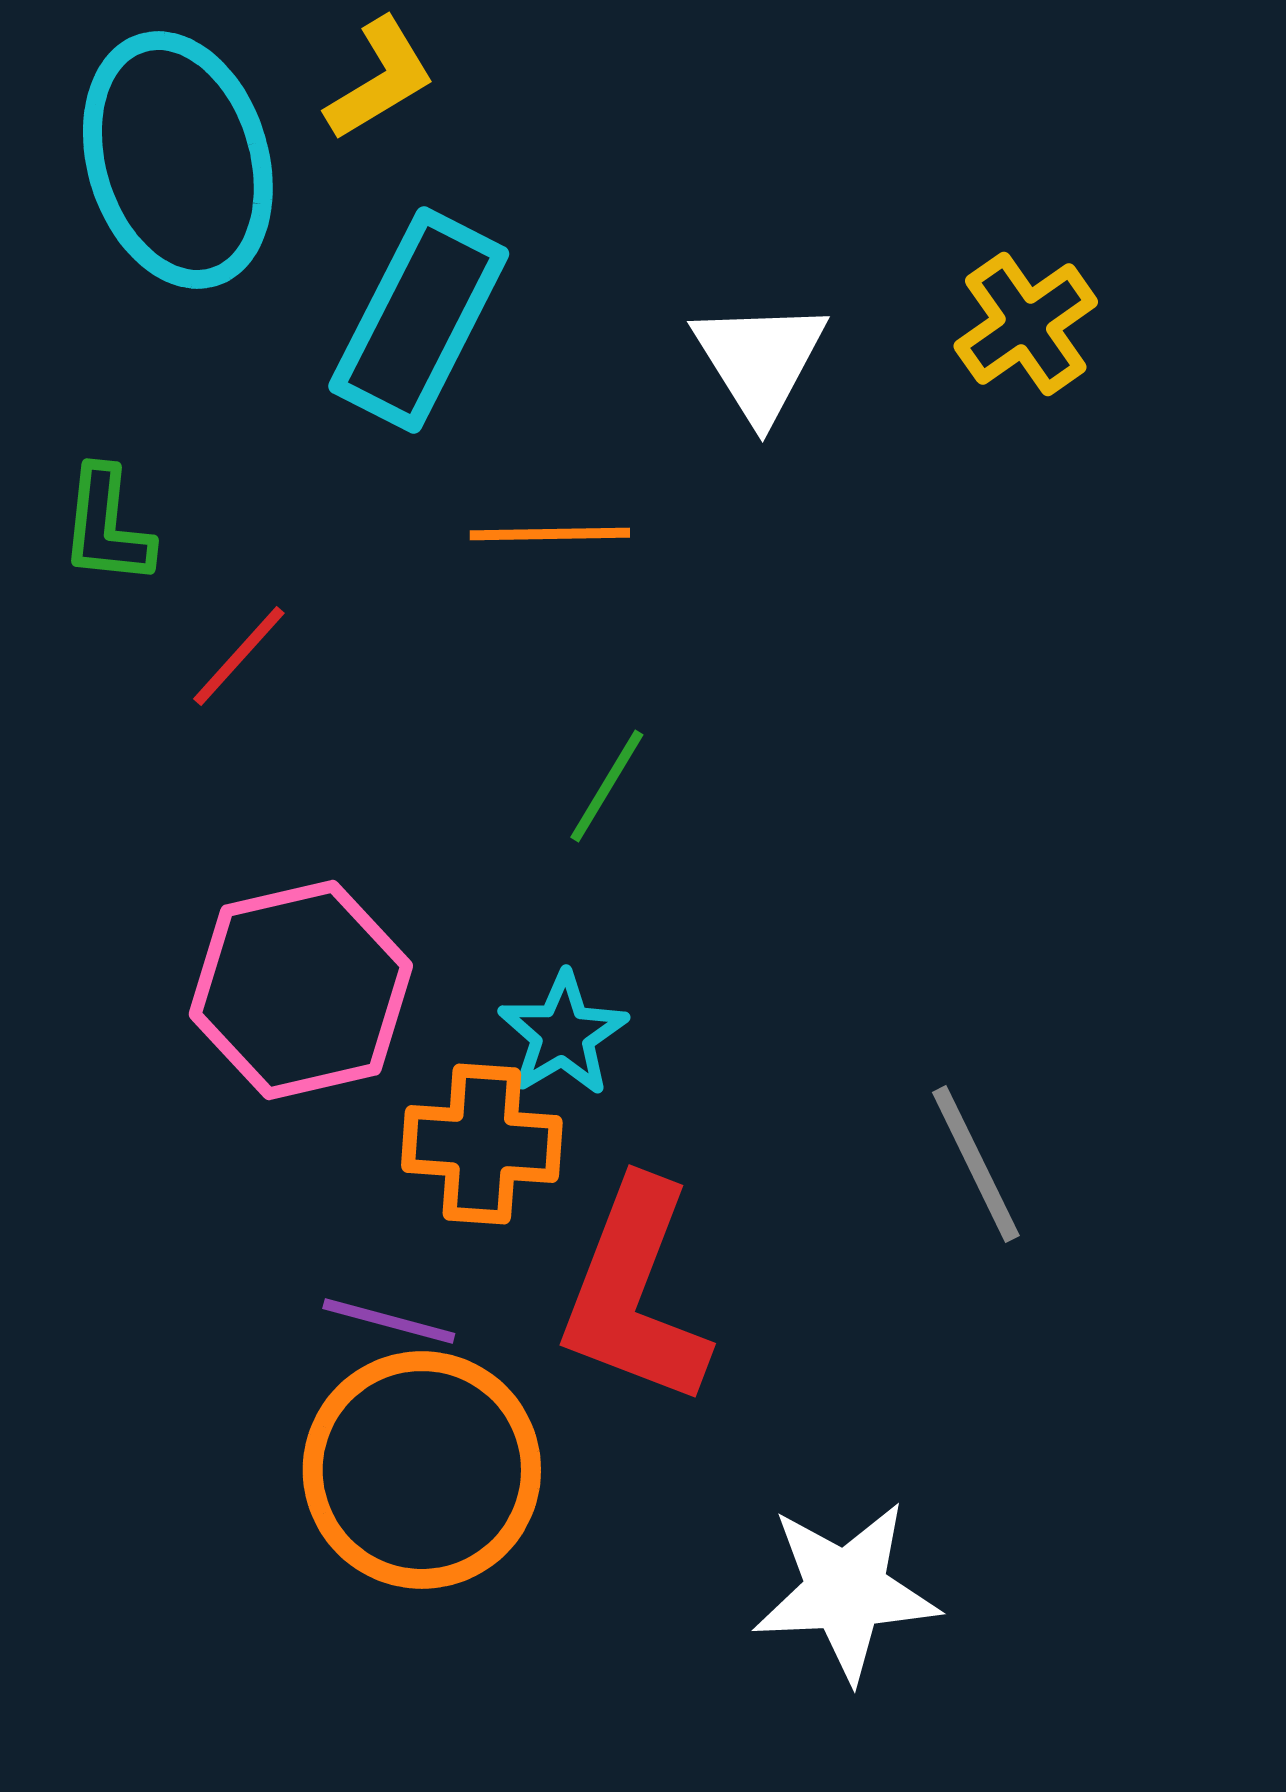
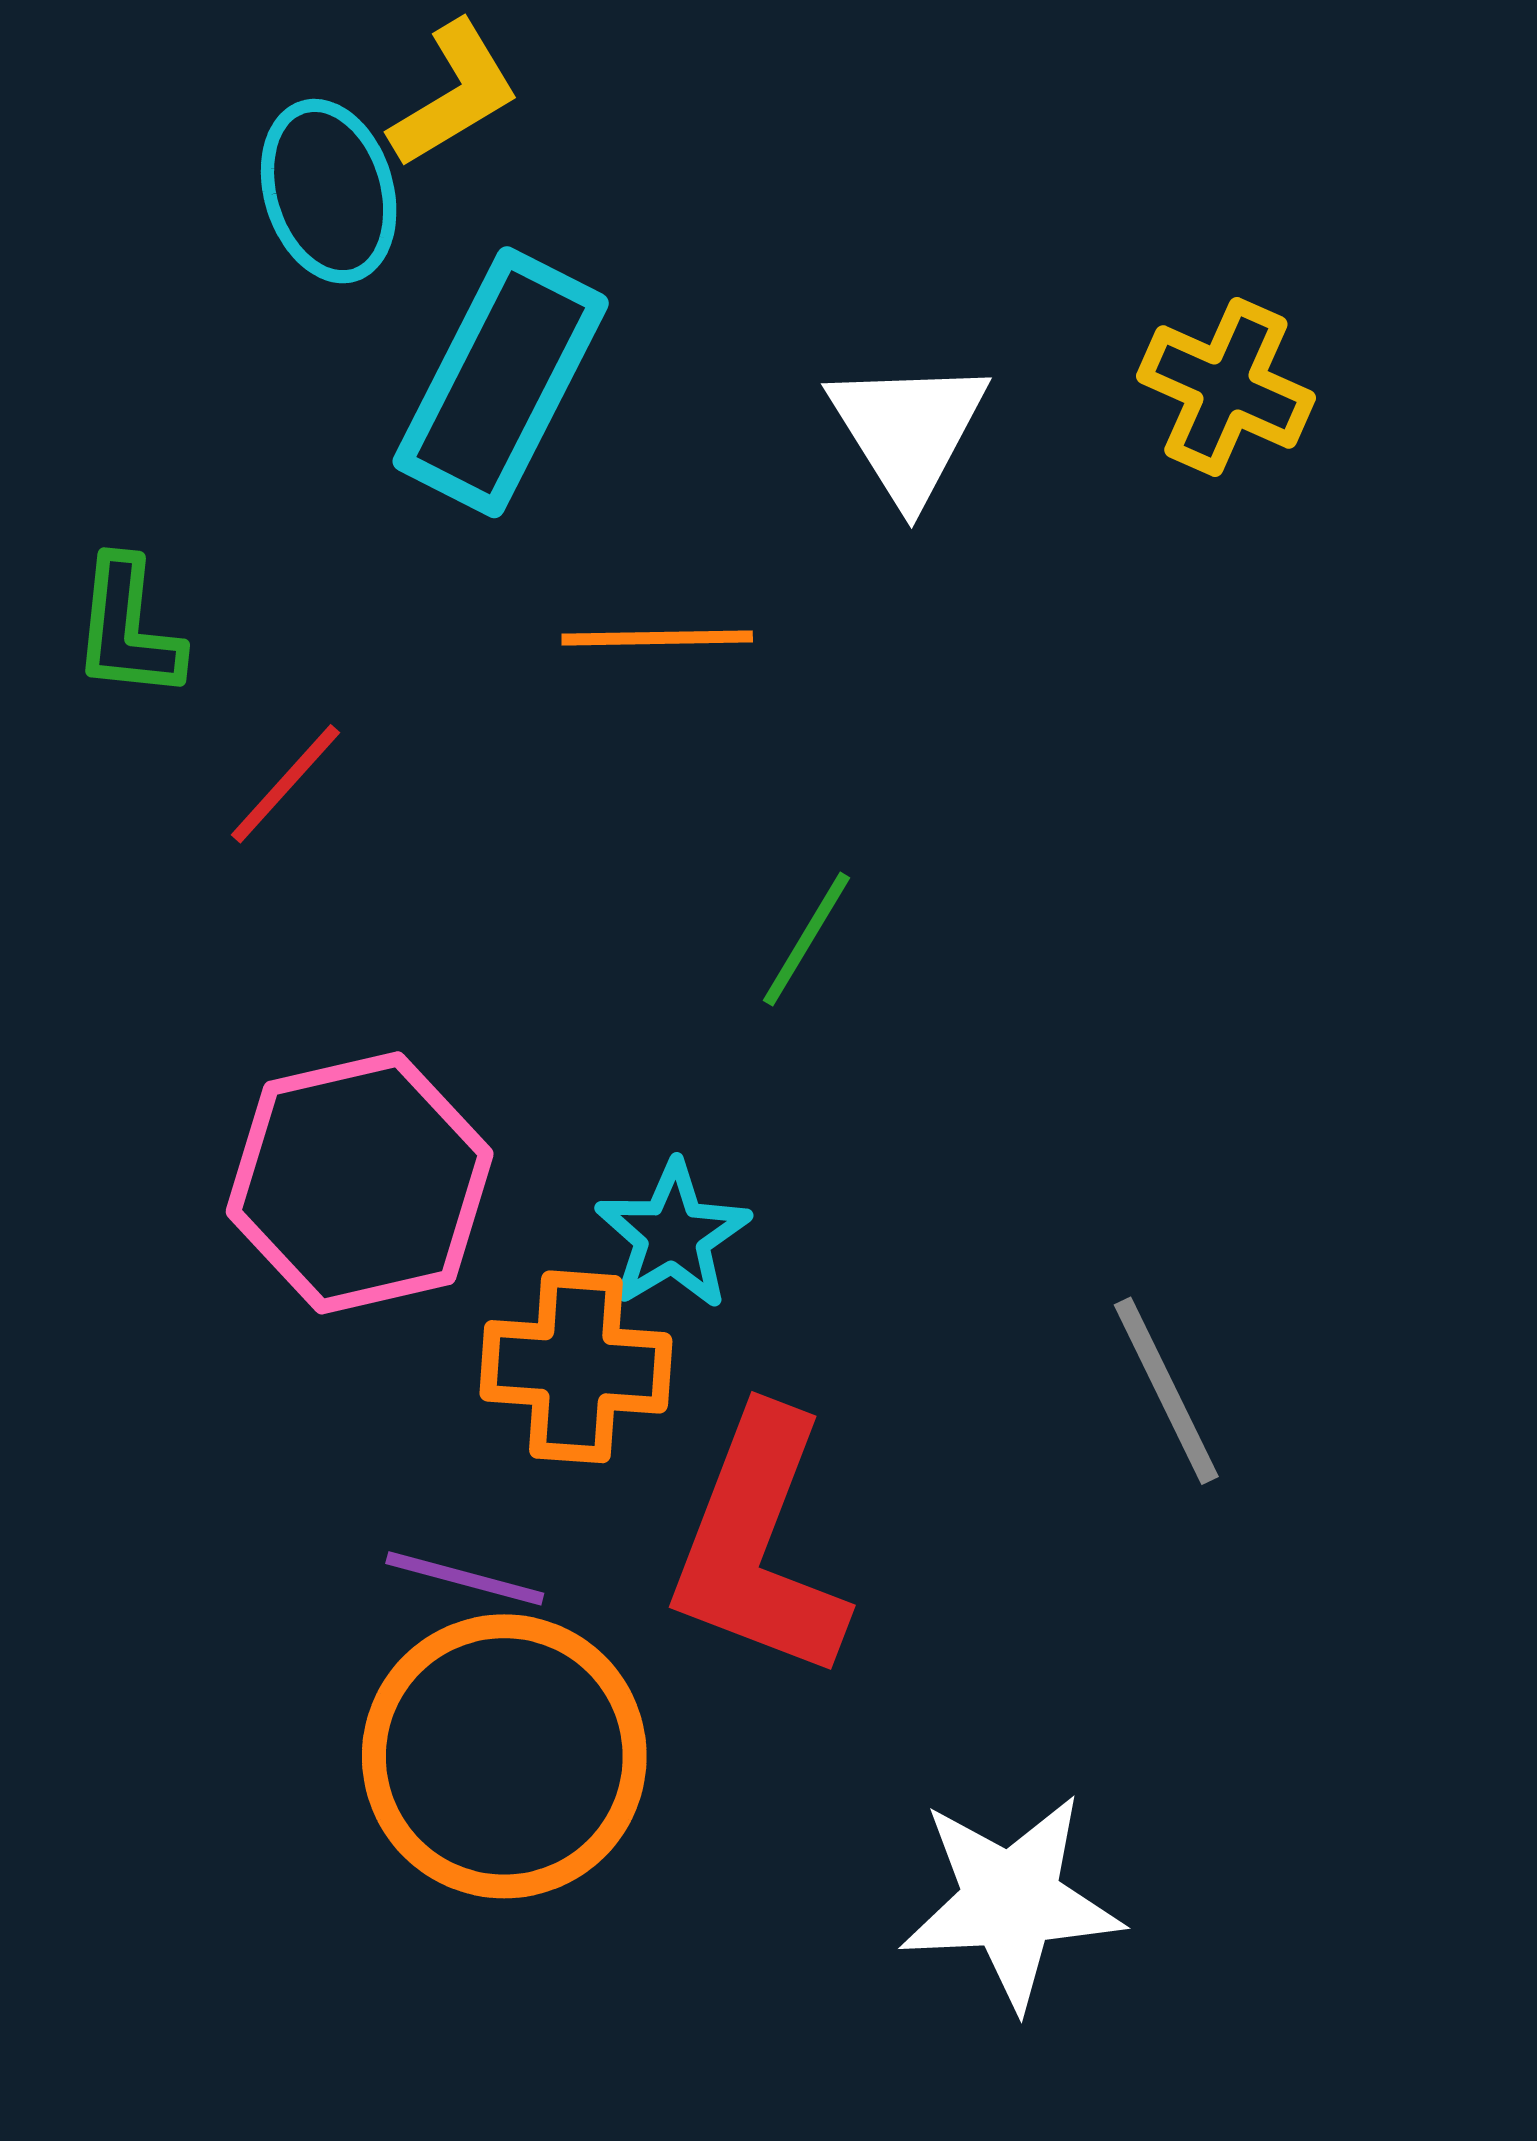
cyan ellipse: (178, 160) -> (329, 191), moved, size x0.6
yellow cross: (1026, 324) -> (1226, 387), turned -31
green line: (607, 786) -> (807, 939), moved

